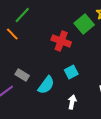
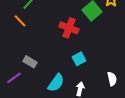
cyan semicircle: (46, 85) -> (56, 83), moved

